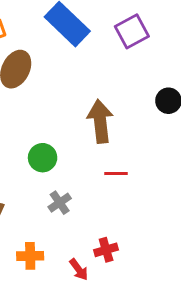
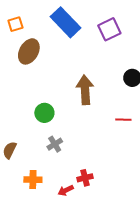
red line: (116, 174) -> (123, 120), moved
red arrow: (79, 269) -> (66, 190), turned 98

